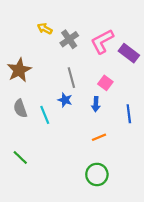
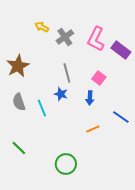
pink L-shape: (102, 41) -> (96, 39), turned -35
blue line: (129, 114) -> (121, 117), moved, turned -48
green circle: (97, 174) -> (66, 164), moved

